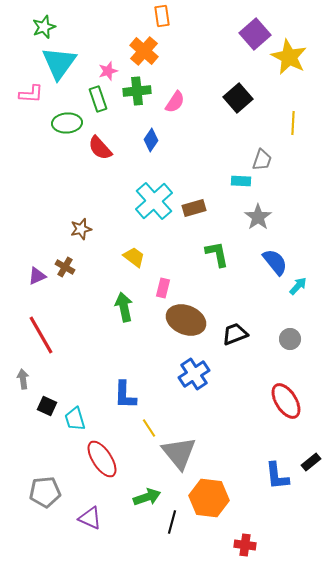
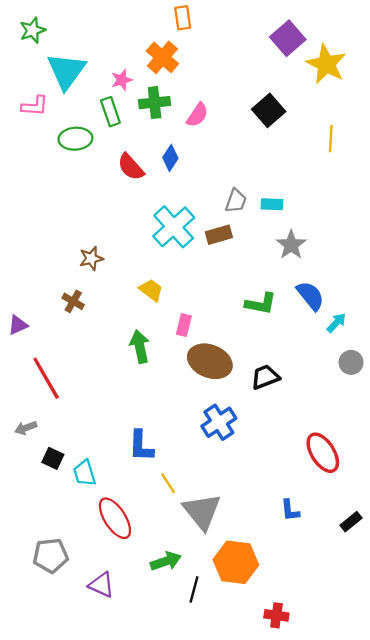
green star: (44, 27) -> (33, 30), moved
red semicircle: (100, 148) -> (131, 167), moved
gray trapezoid: (262, 160) -> (236, 201), moved
green L-shape: (217, 254) -> (261, 304), moved, turned 112
purple triangle: (37, 276) -> (18, 325), moved
gray circle: (290, 339) -> (351, 362), moved
gray arrow: (23, 379) -> (26, 428), turned -102
blue L-shape: (277, 476) -> (290, 510), moved, size x0.7

